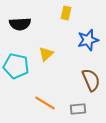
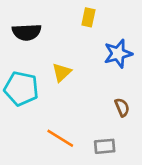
brown semicircle: (91, 80) -> (122, 107), size x0.6

